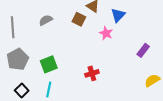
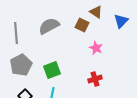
gray semicircle: (46, 20) -> (49, 26), size x1.5
pink star: (106, 33) -> (96, 48), moved

